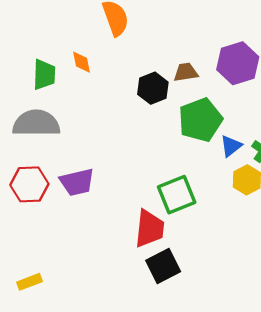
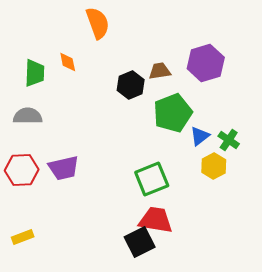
gray semicircle: (36, 123) -> (28, 116), size x0.7
red trapezoid: (149, 229) -> (156, 220), moved, turned -87
yellow rectangle: (29, 282) -> (23, 237), moved

